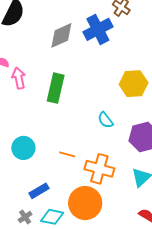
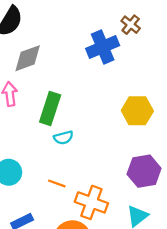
gray diamond: (61, 35) -> (28, 58), moved
cyan semicircle: (105, 120) -> (63, 138), moved, turned -72

